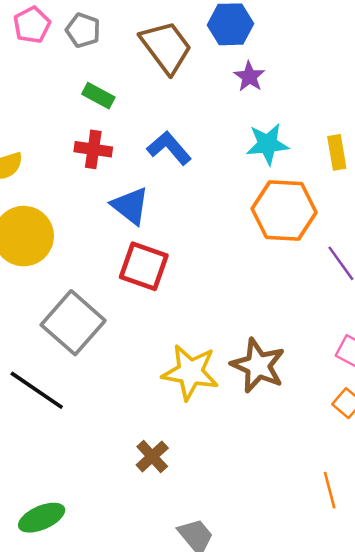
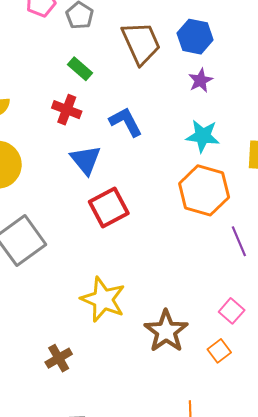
red square: (144, 266) -> (109, 208), moved, turned 30
brown star: (258, 366) -> (166, 331), moved

